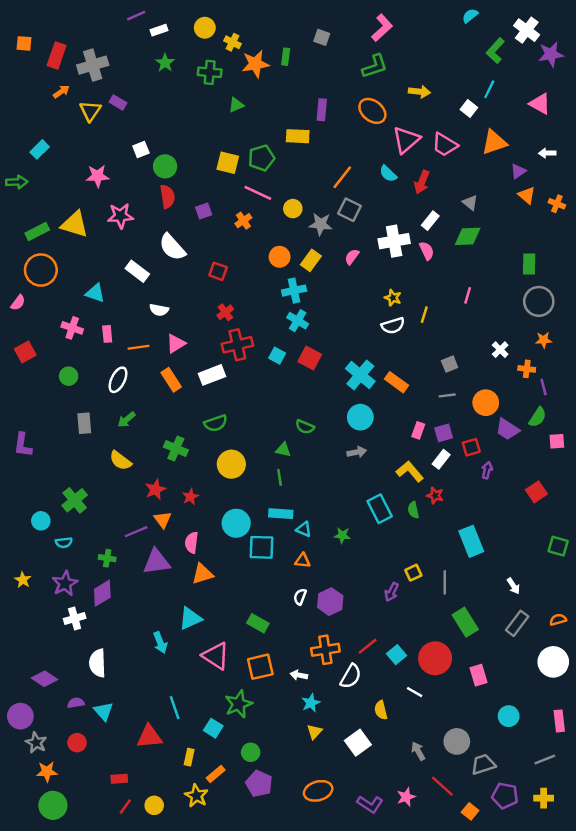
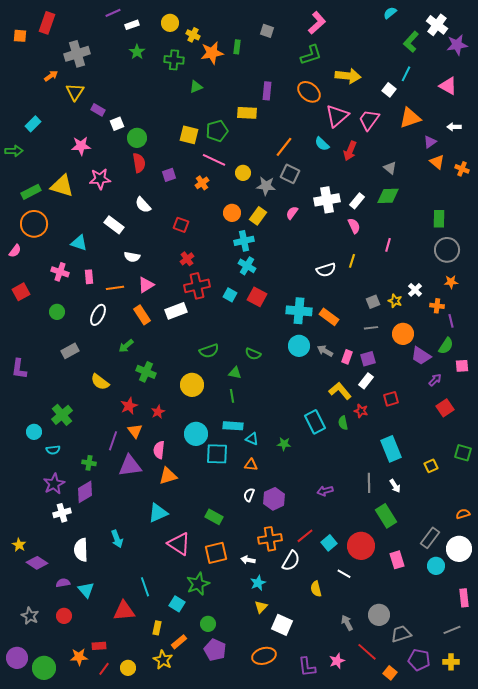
red rectangle: (57, 55) -> (47, 23), moved
yellow arrow: (419, 92) -> (348, 76), size x1.4
purple rectangle: (118, 102) -> (98, 110), moved
pink trapezoid: (445, 145) -> (369, 120), turned 95
white rectangle: (430, 221) -> (357, 201), moved
white semicircle: (172, 247) -> (143, 205), size x0.7
pink semicircle: (427, 251) -> (354, 226), moved
yellow star: (393, 298) -> (395, 301), moved
cyan cross: (360, 375) -> (299, 311), turned -35
green arrow: (126, 420) -> (126, 346), moved
gray rectangle: (84, 423) -> (70, 351), turned 66
green semicircle: (216, 423) -> (209, 351), moved
red square: (471, 447) -> (391, 399), moved
gray arrow: (357, 452) -> (325, 351), moved, turned -140
purple arrow: (487, 470) -> (435, 380), moved, turned 32
purple line: (136, 532) -> (113, 441), turned -48
yellow square: (413, 573) -> (431, 466), moved
yellow star: (23, 580) -> (19, 545), moved
white arrow: (513, 586) -> (395, 486), moved
purple arrow: (392, 592) -> (325, 491), turned 49
gray rectangle: (517, 623) -> (430, 538), moved
cyan arrow: (160, 643) -> (117, 539), moved
purple circle: (20, 716) -> (17, 658), moved
cyan circle: (509, 716) -> (436, 566), moved
white square: (358, 743) -> (282, 625), moved, turned -30
orange star: (47, 772) -> (79, 657), moved
purple L-shape: (370, 804) -> (307, 667), turned 50

